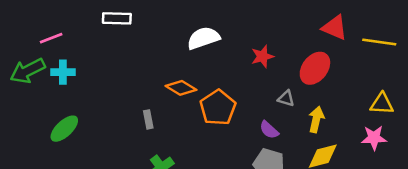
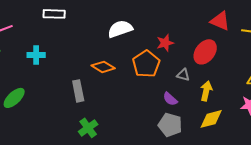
cyan cross: (63, 72) -> (36, 55), moved
orange pentagon: (218, 108) -> (146, 64), moved
gray rectangle: (148, 119) -> (78, 91), size x1.5

